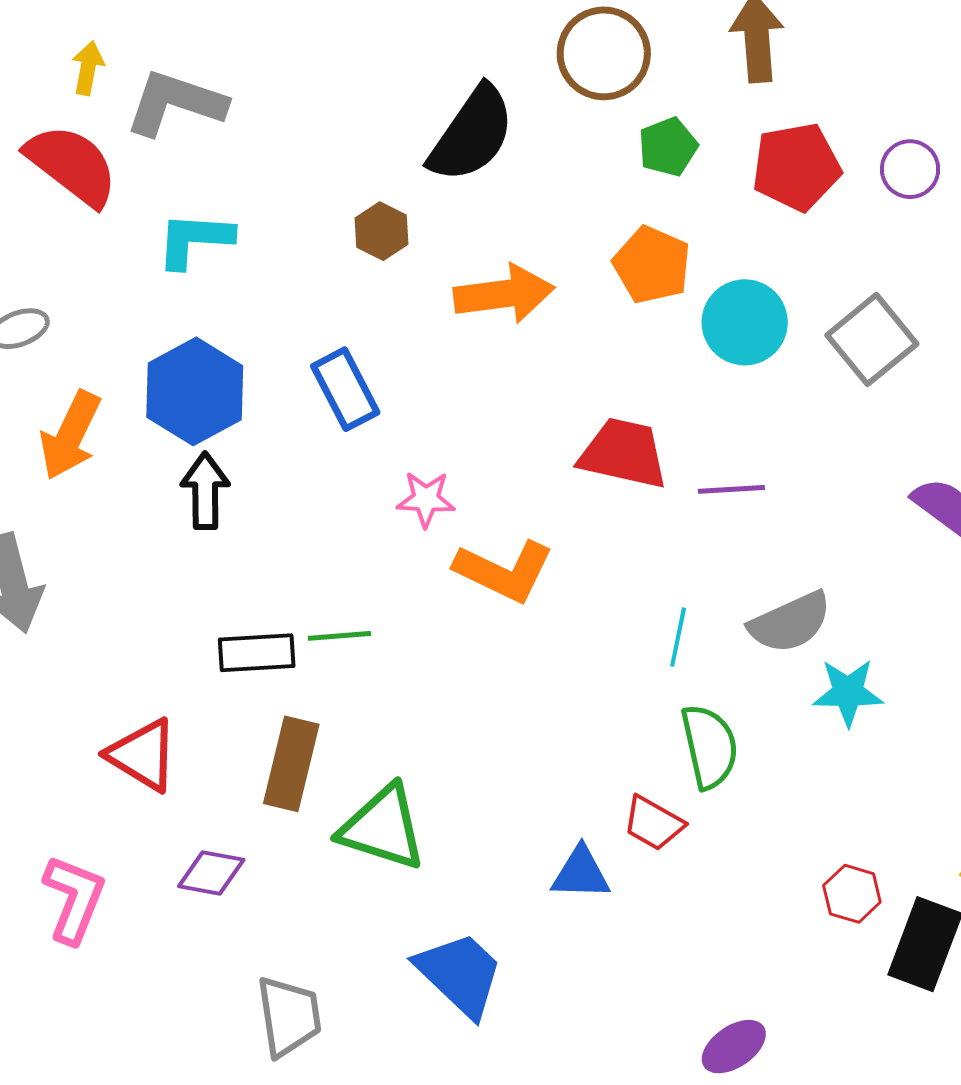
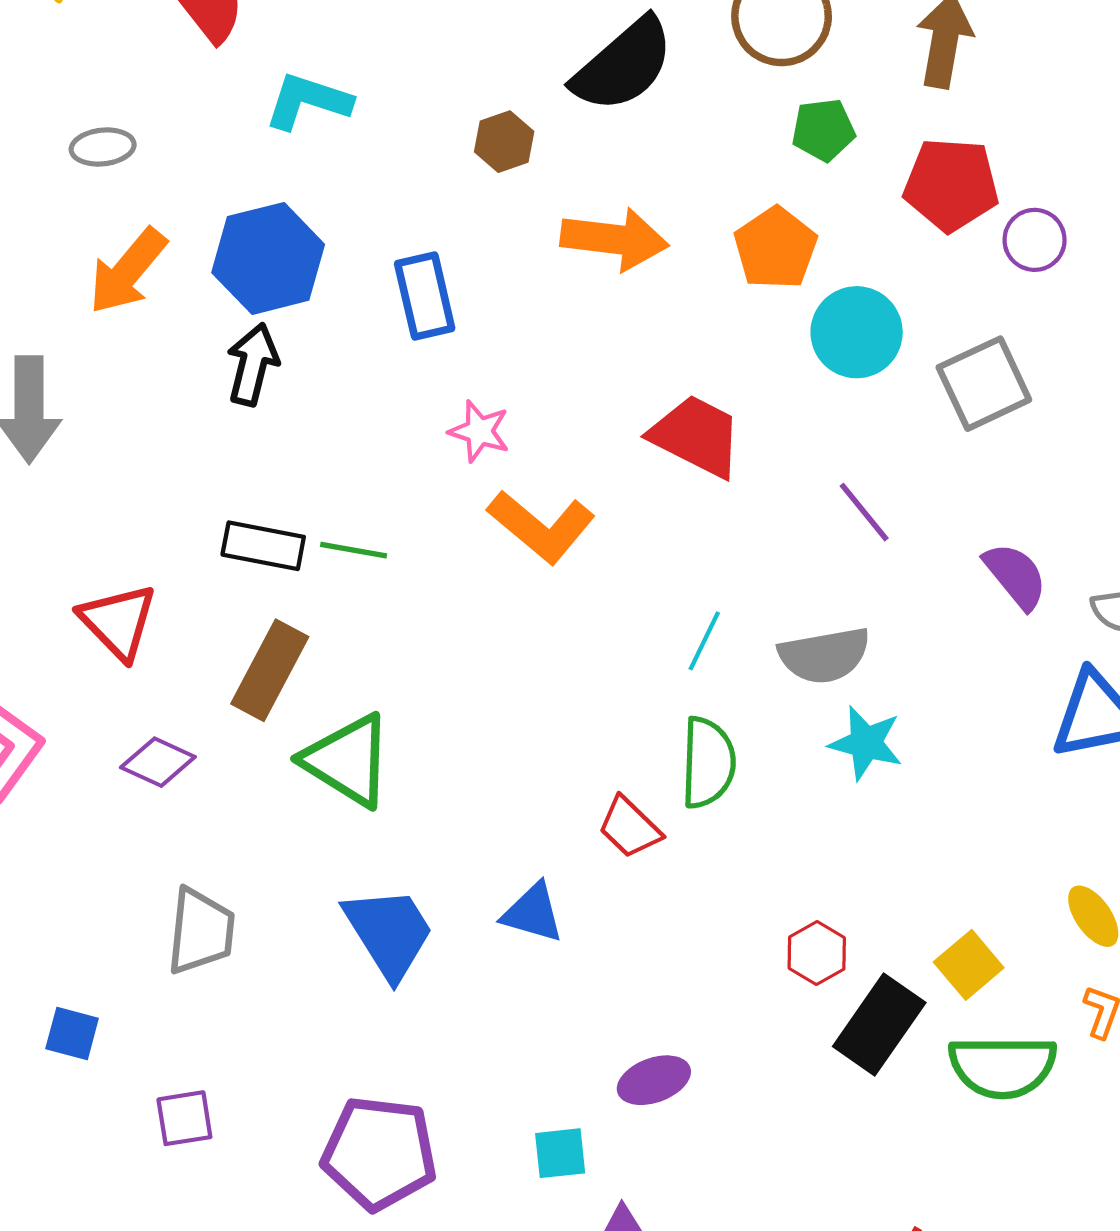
purple circle: (910, 169) -> (1035, 240), moved
purple line: (731, 489) -> (864, 512), moved, turned 40
blue triangle: (581, 873) -> (533, 913), moved

